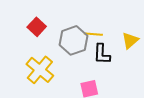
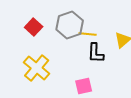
gray hexagon: (73, 40) -> (70, 25), moved

